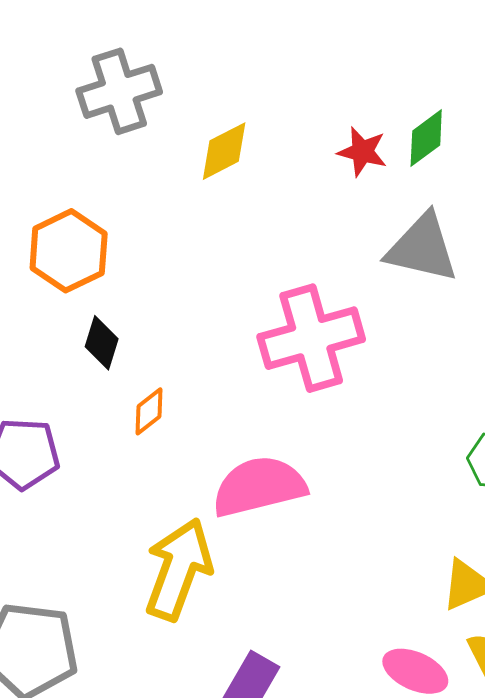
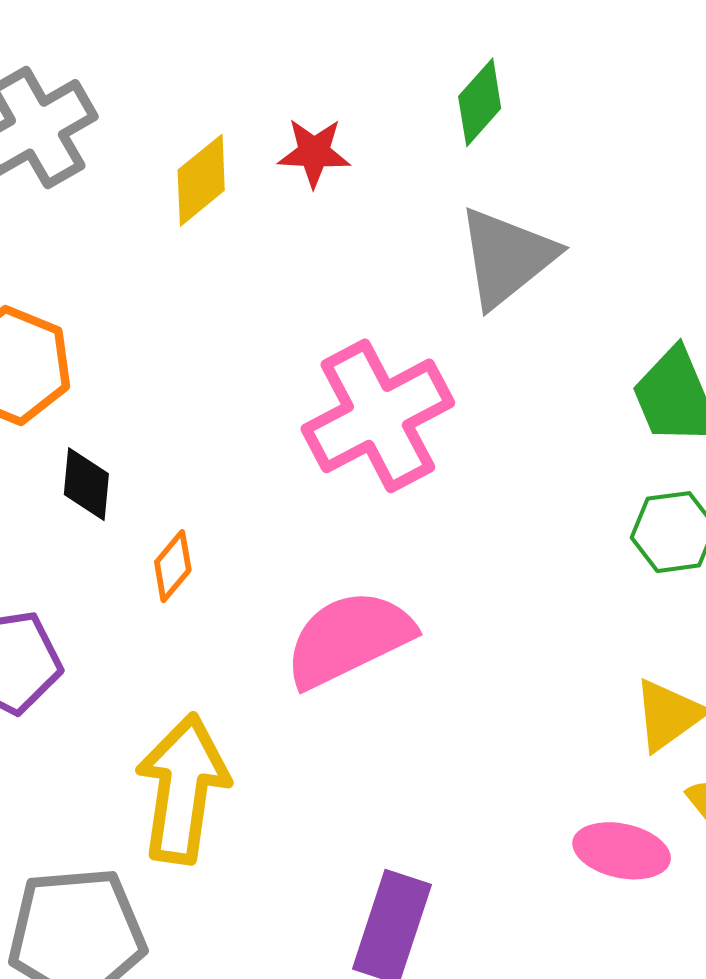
red star: (362, 152) -> (314, 153), moved
gray triangle: (422, 248) -> (507, 257), turned -40
yellow arrow: (178, 569) -> (183, 789), moved

